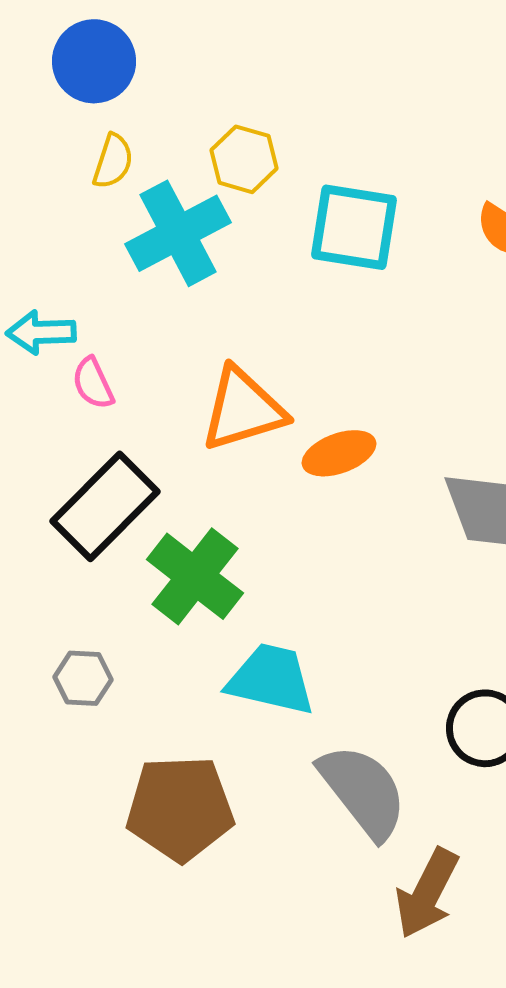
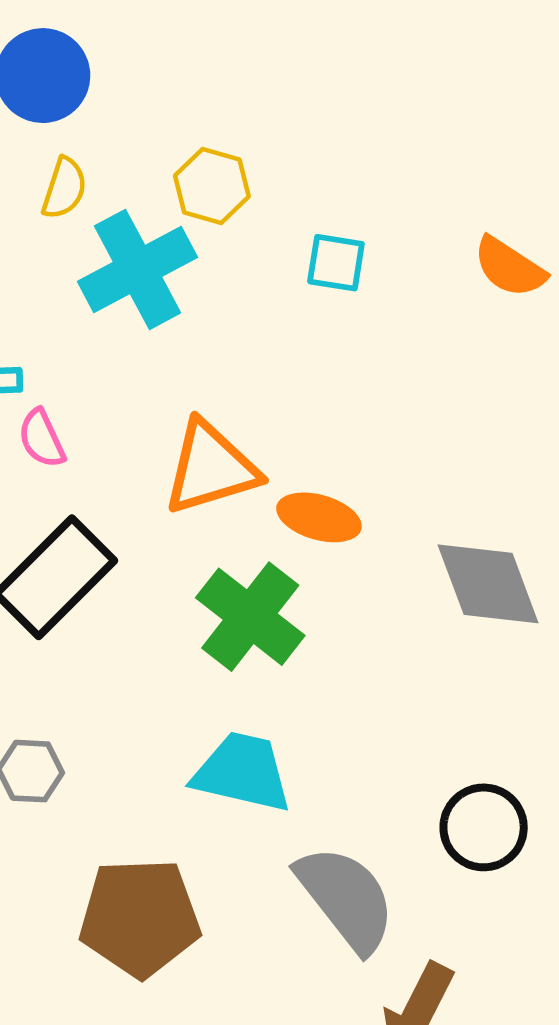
cyan square: (354, 227) -> (336, 263), size x0.6
orange ellipse: (339, 453) -> (319, 517), turned 36
green cross: (195, 576) -> (250, 617), moved

